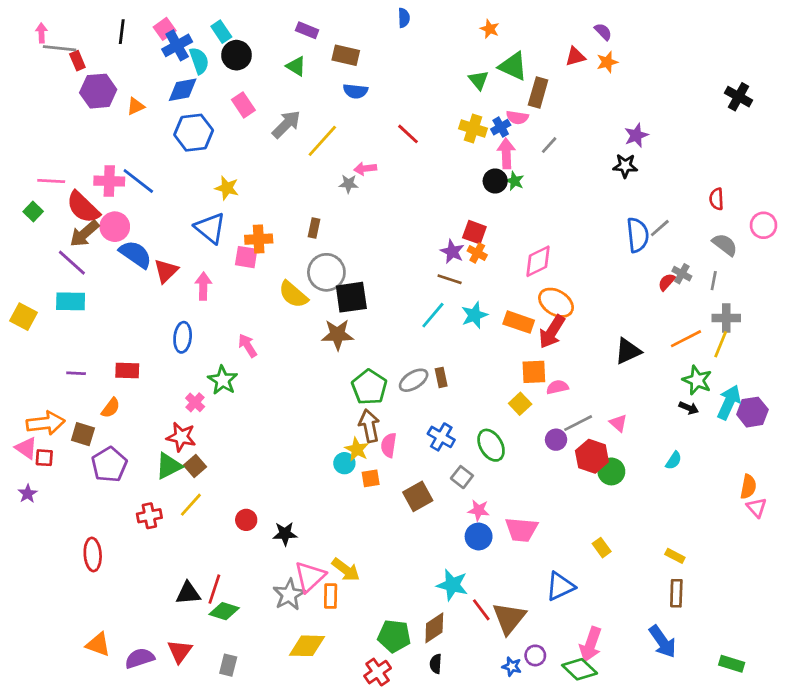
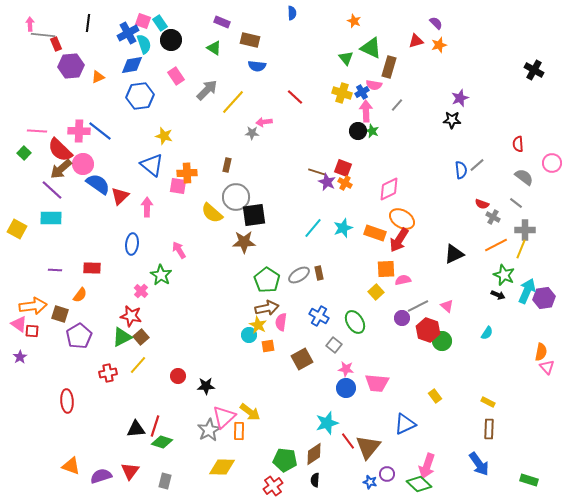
pink square: (165, 29) -> (143, 21), moved, turned -35
blue semicircle: (638, 235) -> (461, 170), size x0.7
gray cross: (682, 274) -> (493, 217), moved
brown line: (450, 279) -> (317, 172), moved
gray line: (714, 281) -> (516, 203), turned -64
red semicircle: (667, 282) -> (482, 204), turned -112
brown arrow: (369, 426) -> (267, 308), turned 90
cyan star: (452, 585) -> (327, 423), turned -30

